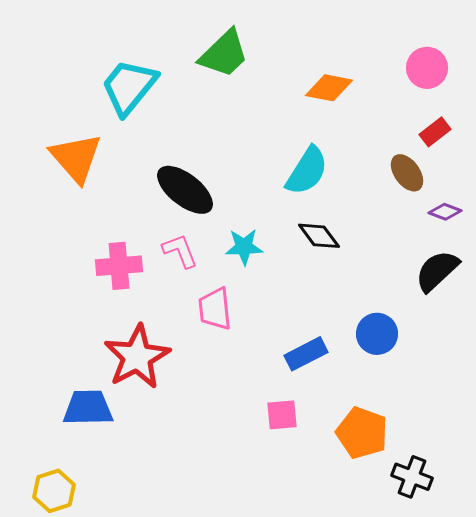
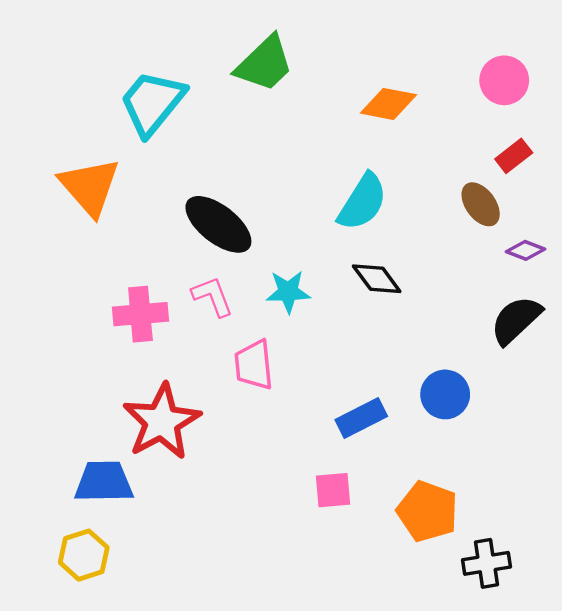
black cross: (412, 477) -> (486, 563), turned -30
yellow hexagon: (54, 491) -> (84, 555), moved

